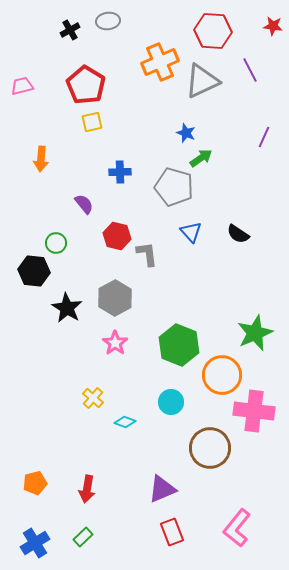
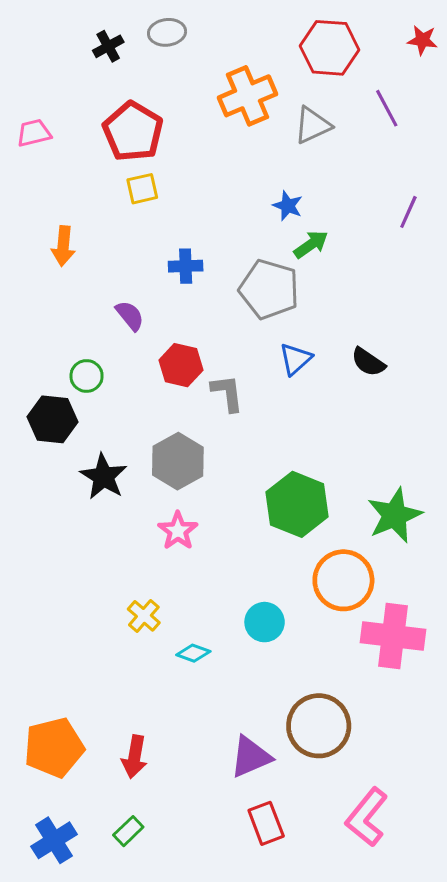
gray triangle: (202, 81) -> (312, 125), size x0.7
blue triangle: (191, 232) -> (295, 359), turned 30
green hexagon: (179, 345) -> (297, 504), moved
brown circle: (210, 448) -> (319, 726), moved
orange pentagon: (35, 483) -> (54, 747), size x1.6

